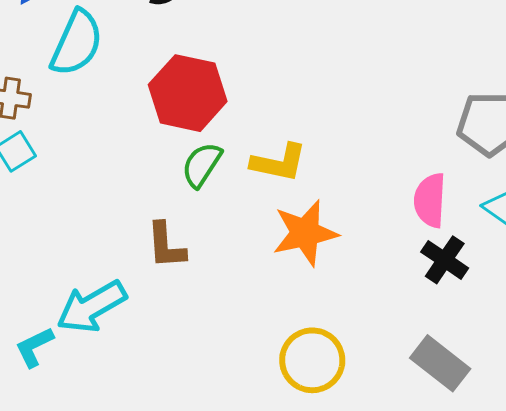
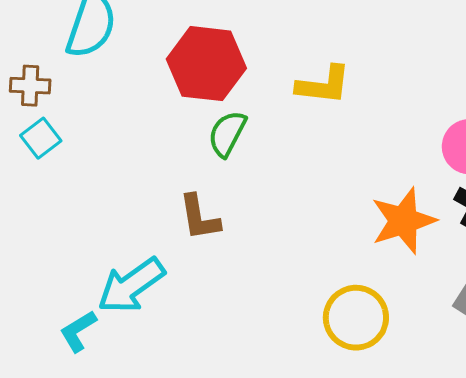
yellow L-shape: (279, 163) -> (323, 85), moved
orange star: (305, 233) -> (403, 221), moved

